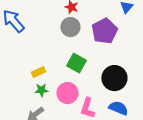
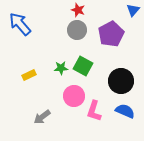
yellow rectangle: (38, 72) -> (29, 75), moved
green star: (41, 90) -> (61, 68), moved

